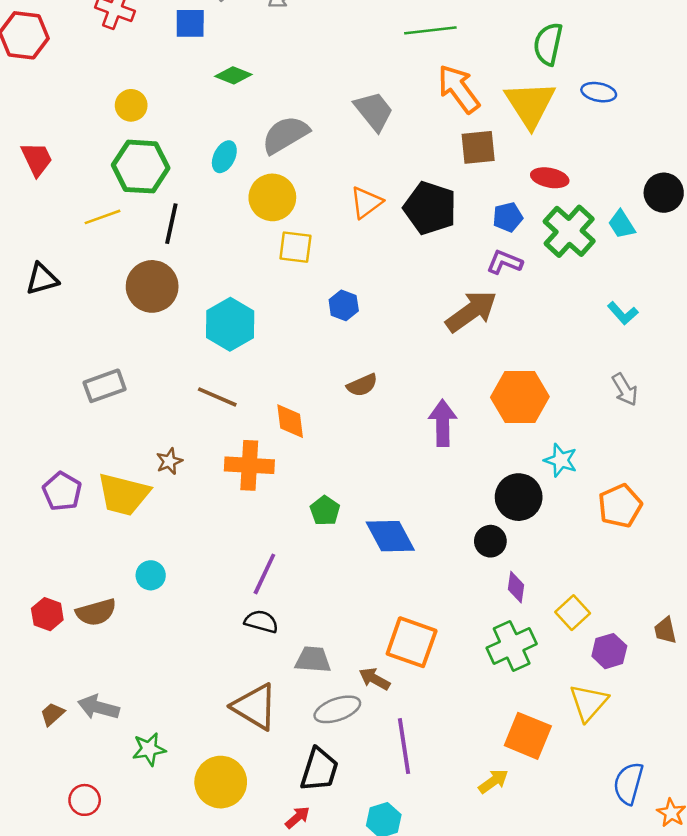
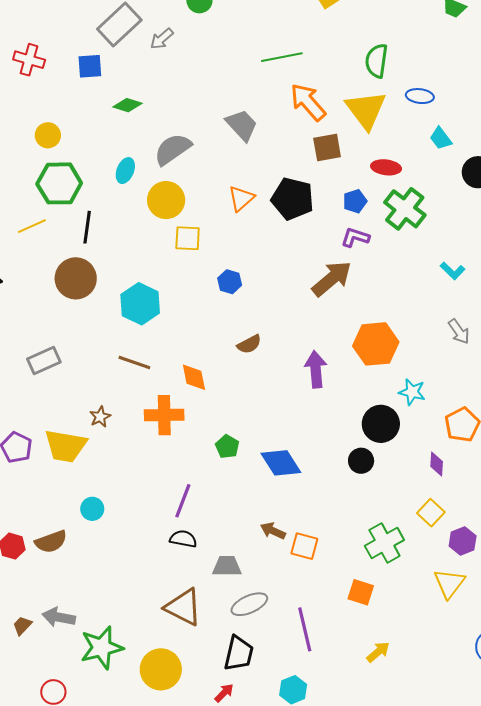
cyan trapezoid: (622, 224) -> (441, 138), moved
purple diamond: (516, 587) -> (437, 464), moved
orange square: (412, 642) -> (304, 546), size x0.7
brown arrow: (375, 679) -> (273, 531), moved
orange square: (528, 736) -> (361, 592), moved, size x0.7
green star: (149, 749) -> (102, 648), size x1.6

